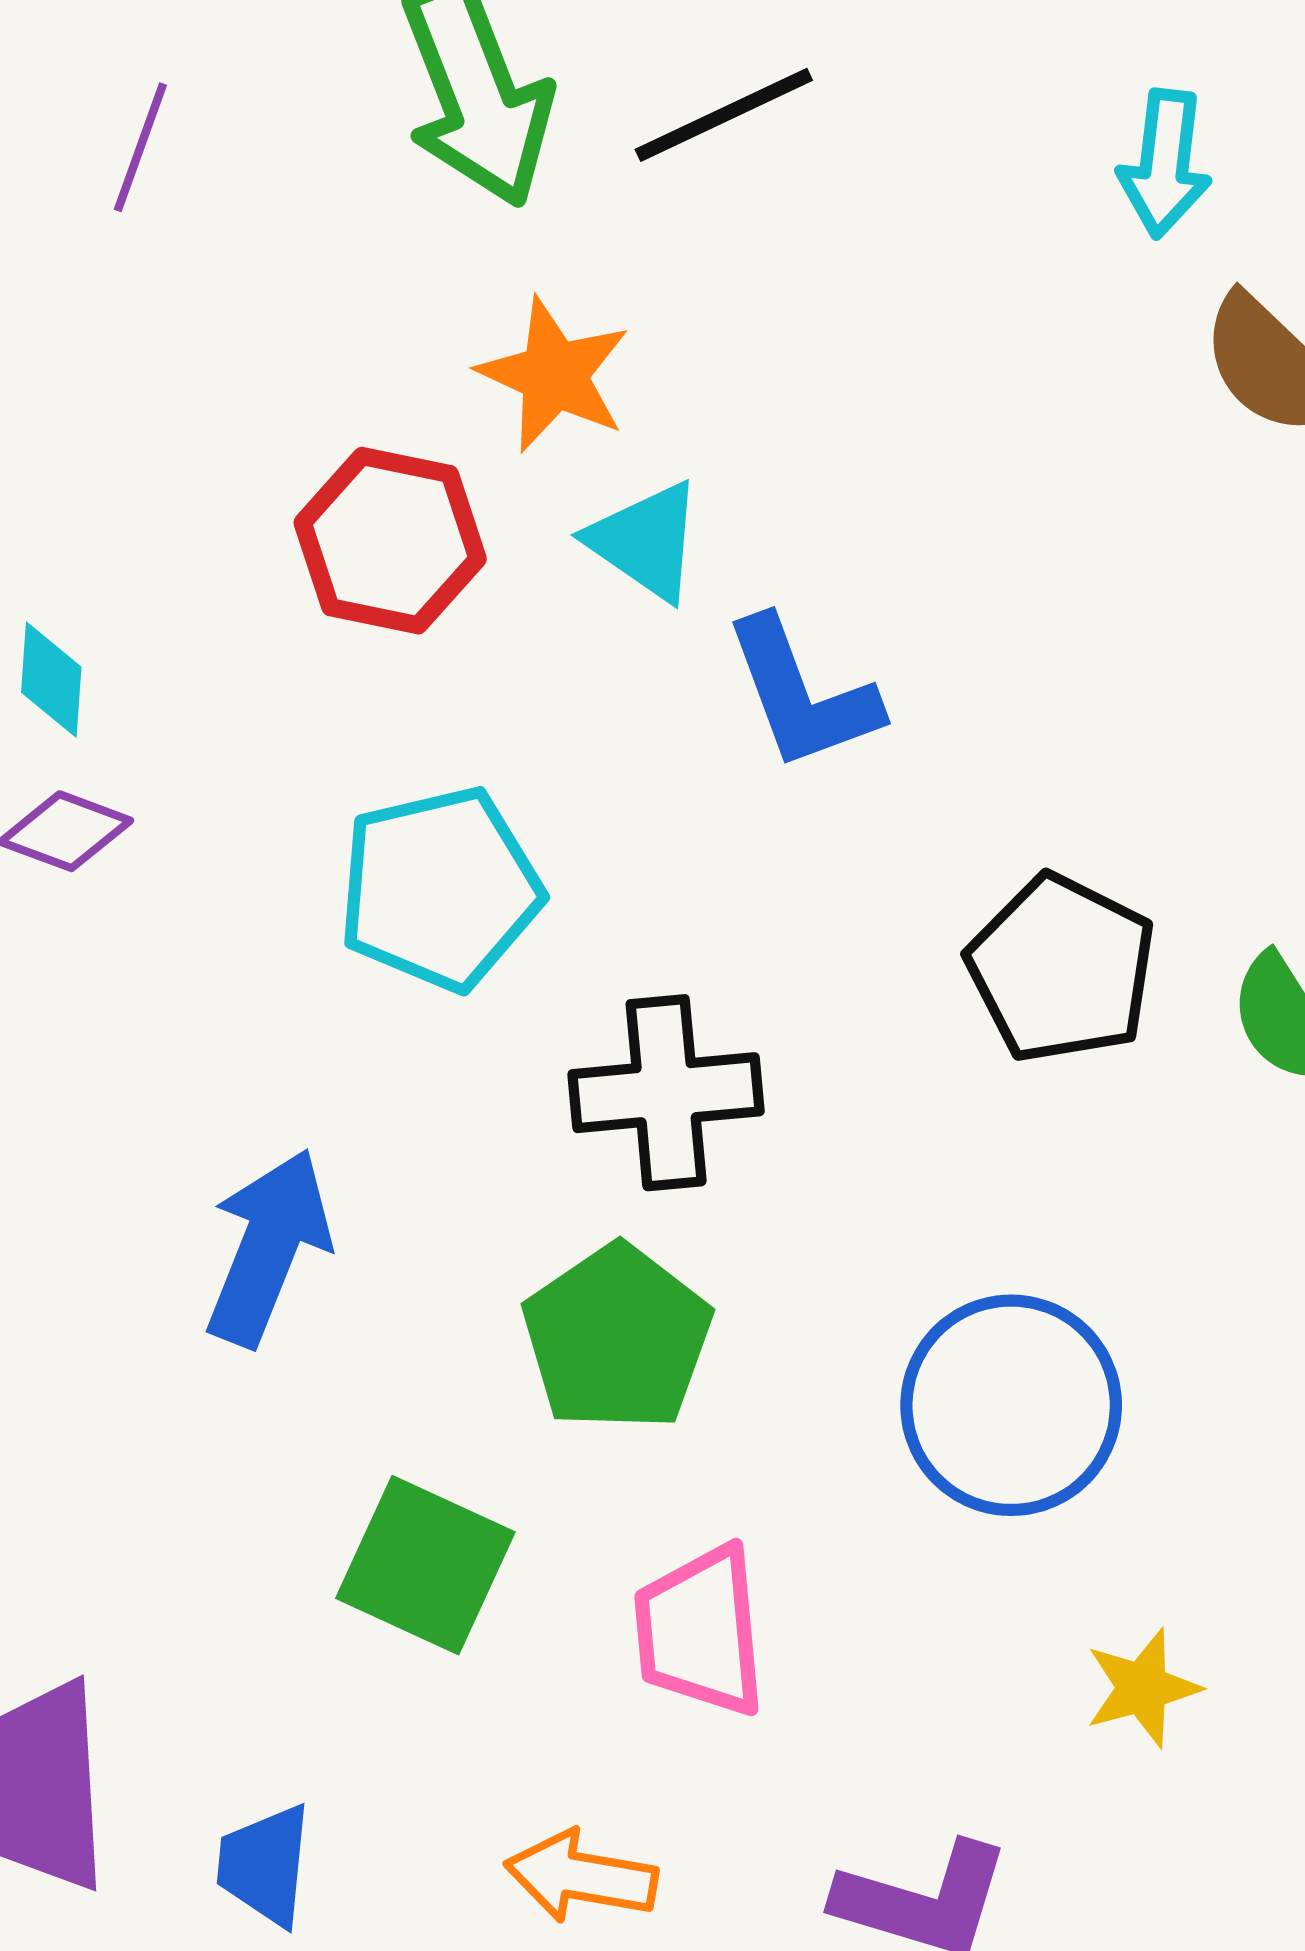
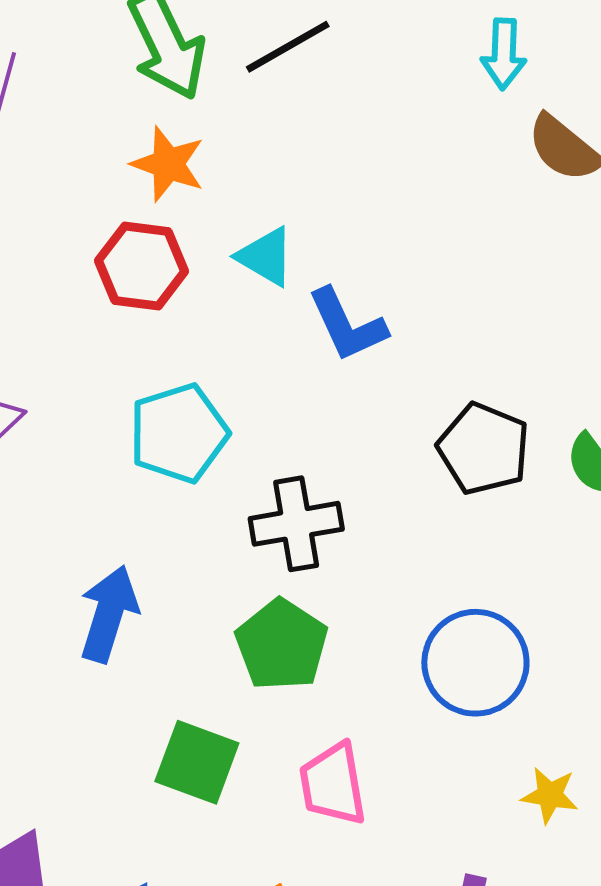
orange star: (554, 375) -> (168, 164), moved
yellow star: (1142, 1688) -> (550, 795), turned 30

